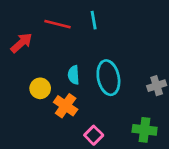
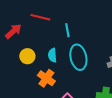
cyan line: (94, 20) -> (67, 30), moved
yellow circle: (40, 88) -> (27, 56), moved

